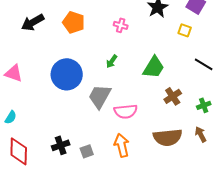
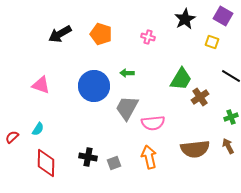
green arrow: (112, 61) -> (127, 73), moved, turned 56
brown cross: (173, 96) -> (200, 97), moved
black cross: (61, 145) -> (88, 157), turned 30

